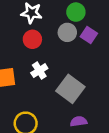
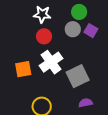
white cross: (39, 71) -> (51, 62), size x1.6
gray square: (70, 89) -> (78, 76), turned 30

